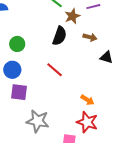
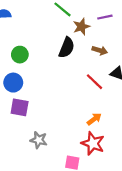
red line: (55, 70) -> (95, 82), moved
orange arrow: (87, 100) -> (94, 119), turned -72
gray star: (38, 121) -> (39, 140), size x0.7

